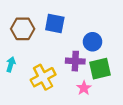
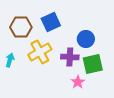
blue square: (55, 23) -> (51, 22), turned -36
yellow cross: (43, 77) -> (40, 52), moved

